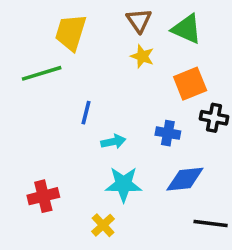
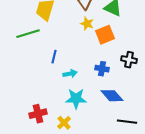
orange square: (190, 84) -> (105, 35), moved
blue diamond: (185, 179) -> (112, 96), turned 55
red cross: (43, 196) -> (38, 114), moved

